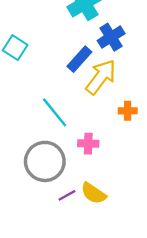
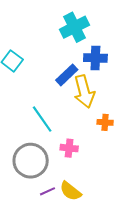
blue cross: (111, 37) -> (95, 58), turned 30
yellow arrow: (101, 77) -> (84, 92), turned 124

